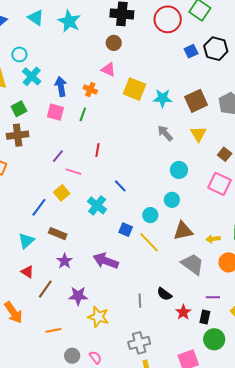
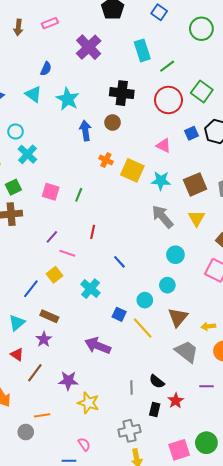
pink triangle: (108, 70) -> (164, 146), moved
blue arrow: (61, 86) -> (85, 131), moved
orange cross: (90, 90) -> (106, 160), moved
gray arrow: (165, 133) -> (162, 217), size x1.4
blue line: (120, 186) -> (119, 262), moved
brown triangle: (183, 231) -> (178, 317), turned -40
purple star: (65, 261) -> (44, 339), moved
black rectangle: (205, 317) -> (155, 409), moved
green circle: (214, 339) -> (206, 443), moved
gray circle: (72, 356) -> (26, 432), moved

